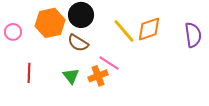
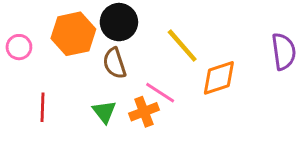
orange diamond: (149, 29) -> (219, 78), moved
brown semicircle: (78, 43) -> (115, 63), turned 40

